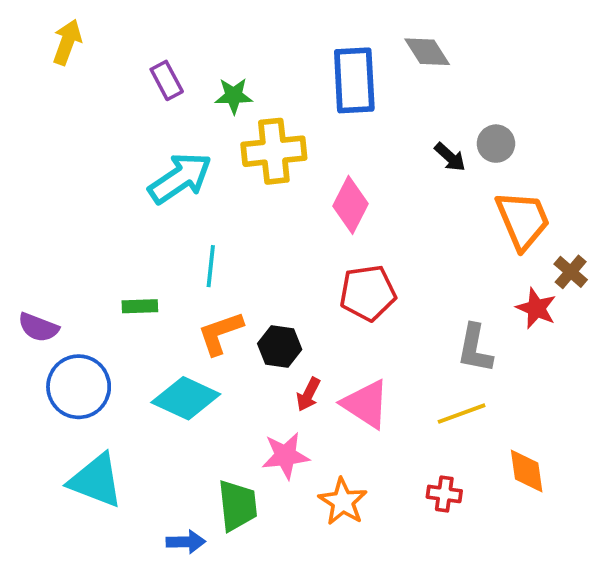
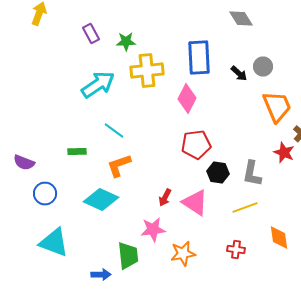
gray diamond: (427, 52) -> (241, 18), moved
blue rectangle: (354, 80) -> (199, 58), moved
cyan line: (211, 266) -> (114, 130), turned -60
black hexagon: (280, 347) -> (218, 172), moved
blue circle: (79, 387) -> (45, 194), size x0.7
orange star: (343, 502) -> (183, 254), turned 30

